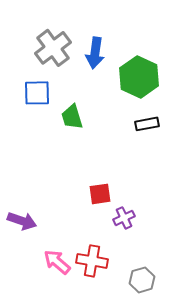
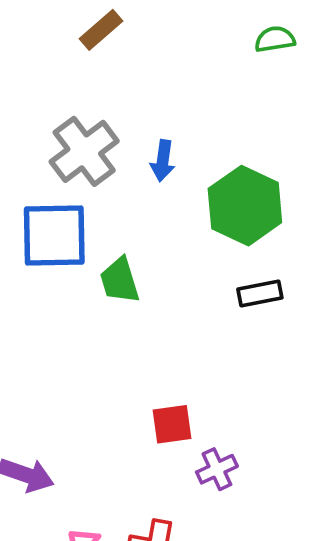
blue arrow: (95, 53) -> (163, 161), size x0.7
blue square: (37, 93) -> (54, 236), size x1.4

